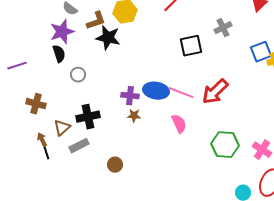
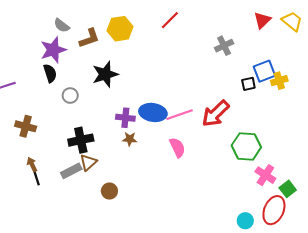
black star: (108, 38) -> (105, 74), moved, turned -30
black square: (191, 46) -> (248, 84), moved, size x0.6
pink line: (181, 93) -> (179, 115), turned -40
brown triangle: (62, 128) -> (88, 162), moved
green hexagon: (225, 145) -> (246, 146), moved

